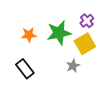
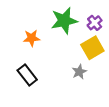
green star: (59, 33) -> (64, 21), moved

